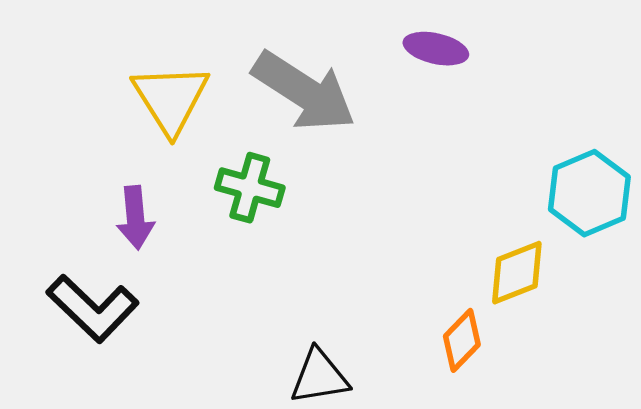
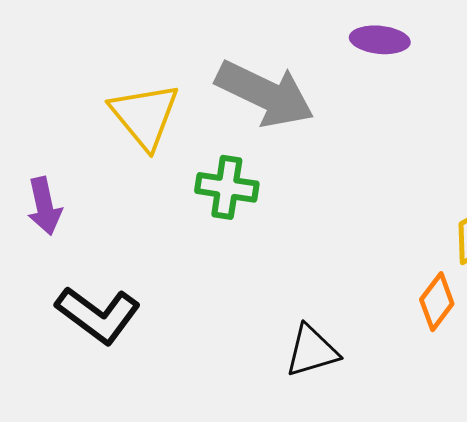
purple arrow: (135, 218) -> (44, 206), moved

